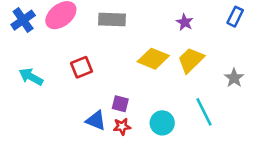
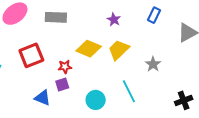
red square: (82, 67) -> (31, 55), size x1.4
purple square: (120, 104) -> (62, 85), turned -32
red star: (122, 126) -> (65, 67), moved

